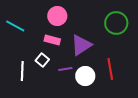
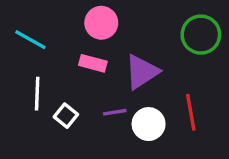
white square: (42, 60) -> (66, 116), moved
white line: (22, 71) -> (37, 94), moved

